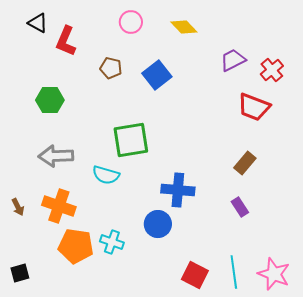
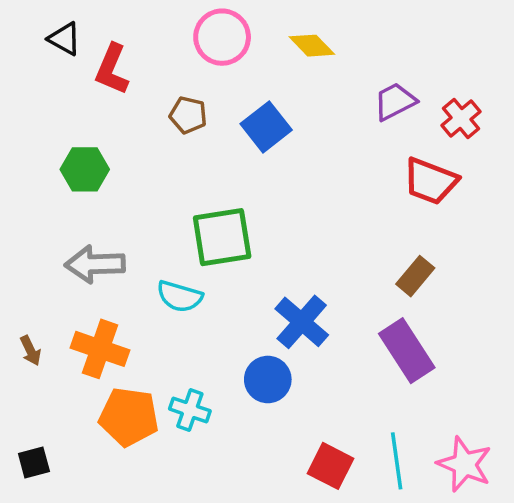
pink circle: (131, 22) -> (222, 37), size x1.4
blue cross: (178, 190) -> (302, 322), turned 36
purple rectangle: (240, 207) -> (407, 351), size x1.8

